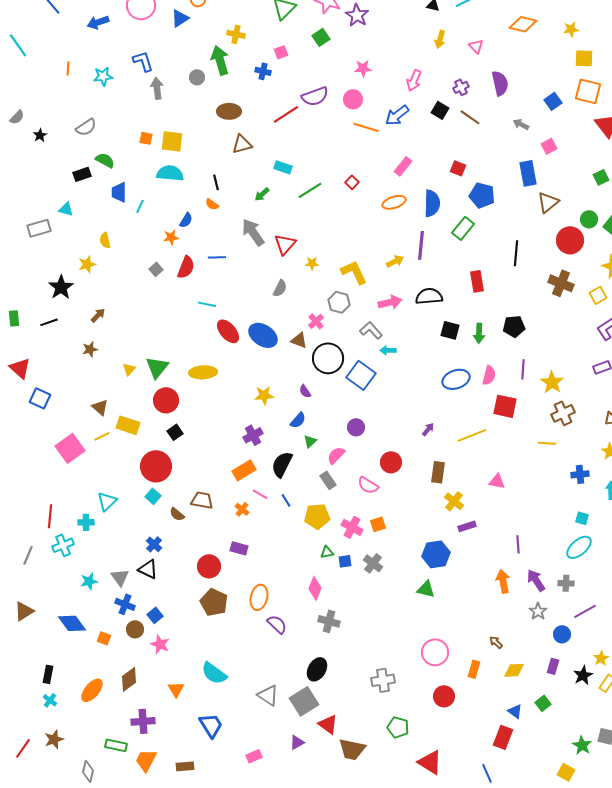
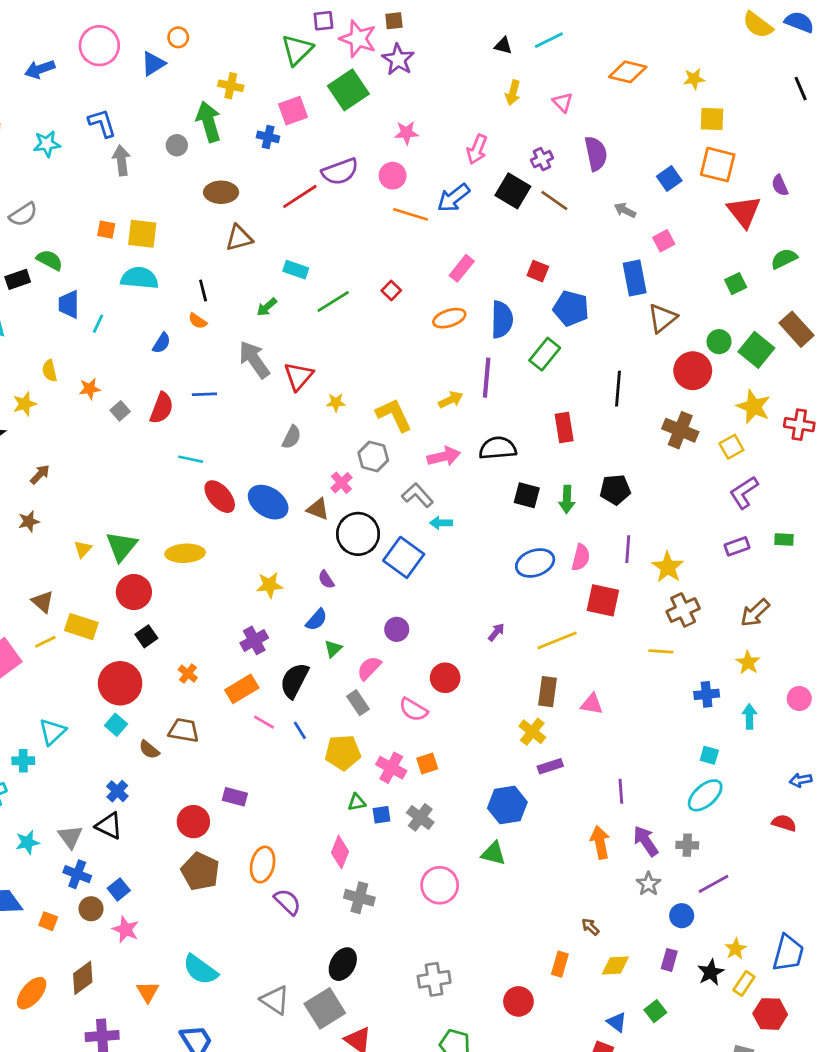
green square: (321, 37) -> (348, 90), size x1.6
pink square: (281, 52) -> (293, 111), size x1.5
black square: (440, 110) -> (513, 191), size x1.4
orange star: (171, 237) -> (90, 389), moved
brown rectangle: (438, 472) -> (547, 692), moved
orange cross: (242, 509) -> (188, 674), moved
pink circle: (435, 652) -> (440, 885), moved

